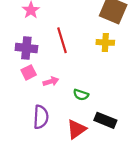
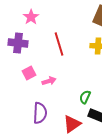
purple cross: (26, 48) -> (18, 43), moved
green semicircle: (81, 95) -> (85, 97), moved, turned 96

